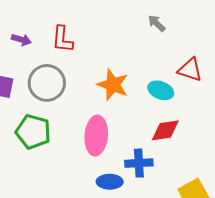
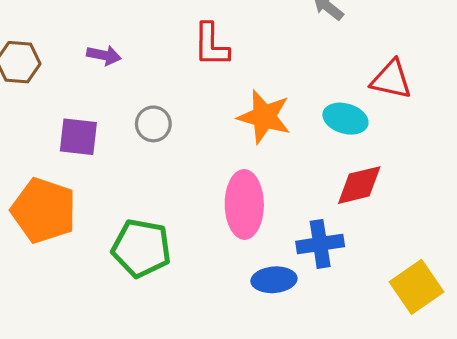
red L-shape: (62, 39) -> (211, 45), moved
gray circle: (47, 83) -> (153, 124), size x0.6
green pentagon: (33, 132) -> (141, 248), moved

